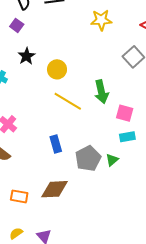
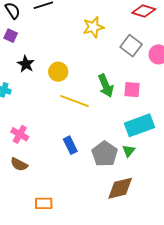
yellow star: (101, 20) -> (93, 27), moved
pink square: (125, 113) -> (132, 90), moved
cyan rectangle: (127, 137) -> (139, 125), size x1.8
brown diamond: (55, 189) -> (120, 188), moved

